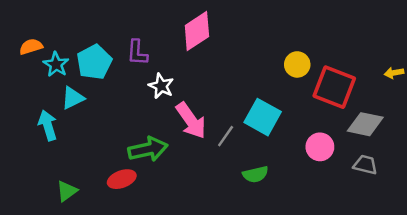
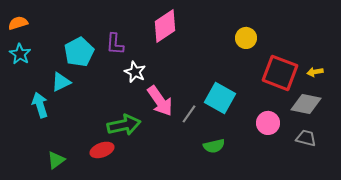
orange semicircle: (31, 47) -> (18, 23), moved
cyan star: (56, 64) -> (20, 54), moved
yellow circle: (297, 64) -> (246, 38), moved
yellow arrow: (394, 73) -> (315, 72), moved

